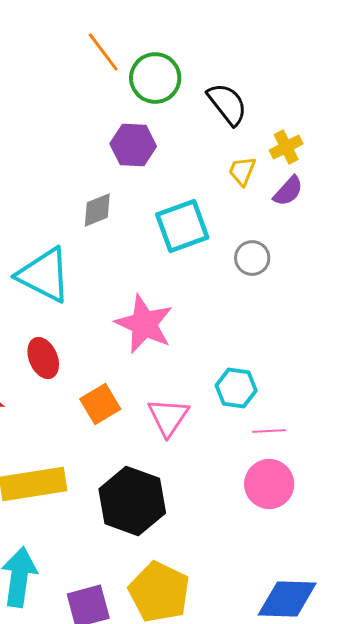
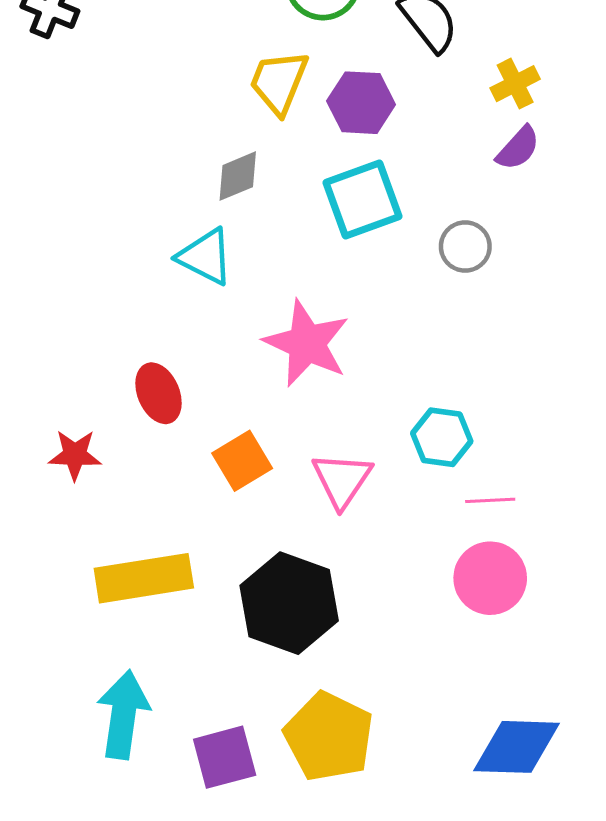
purple hexagon: (133, 145) -> (361, 103), moved
yellow trapezoid: (242, 171) -> (279, 82), moved, size x1.5
cyan triangle: (44, 275) -> (205, 257), moved, size x0.7

